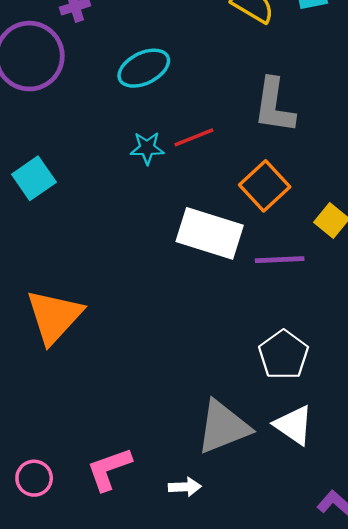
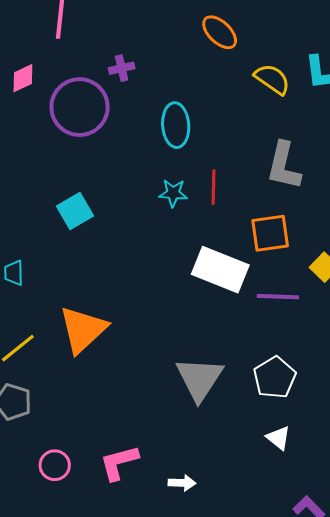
cyan ellipse: (144, 68) -> (176, 125), turned -72
red line: (194, 137) -> (214, 187), turned -72
orange square: (265, 186) -> (270, 233), turned 30
white triangle: (294, 425) -> (278, 438), size x0.7
gray triangle: (223, 427) -> (199, 379), moved, turned -40

